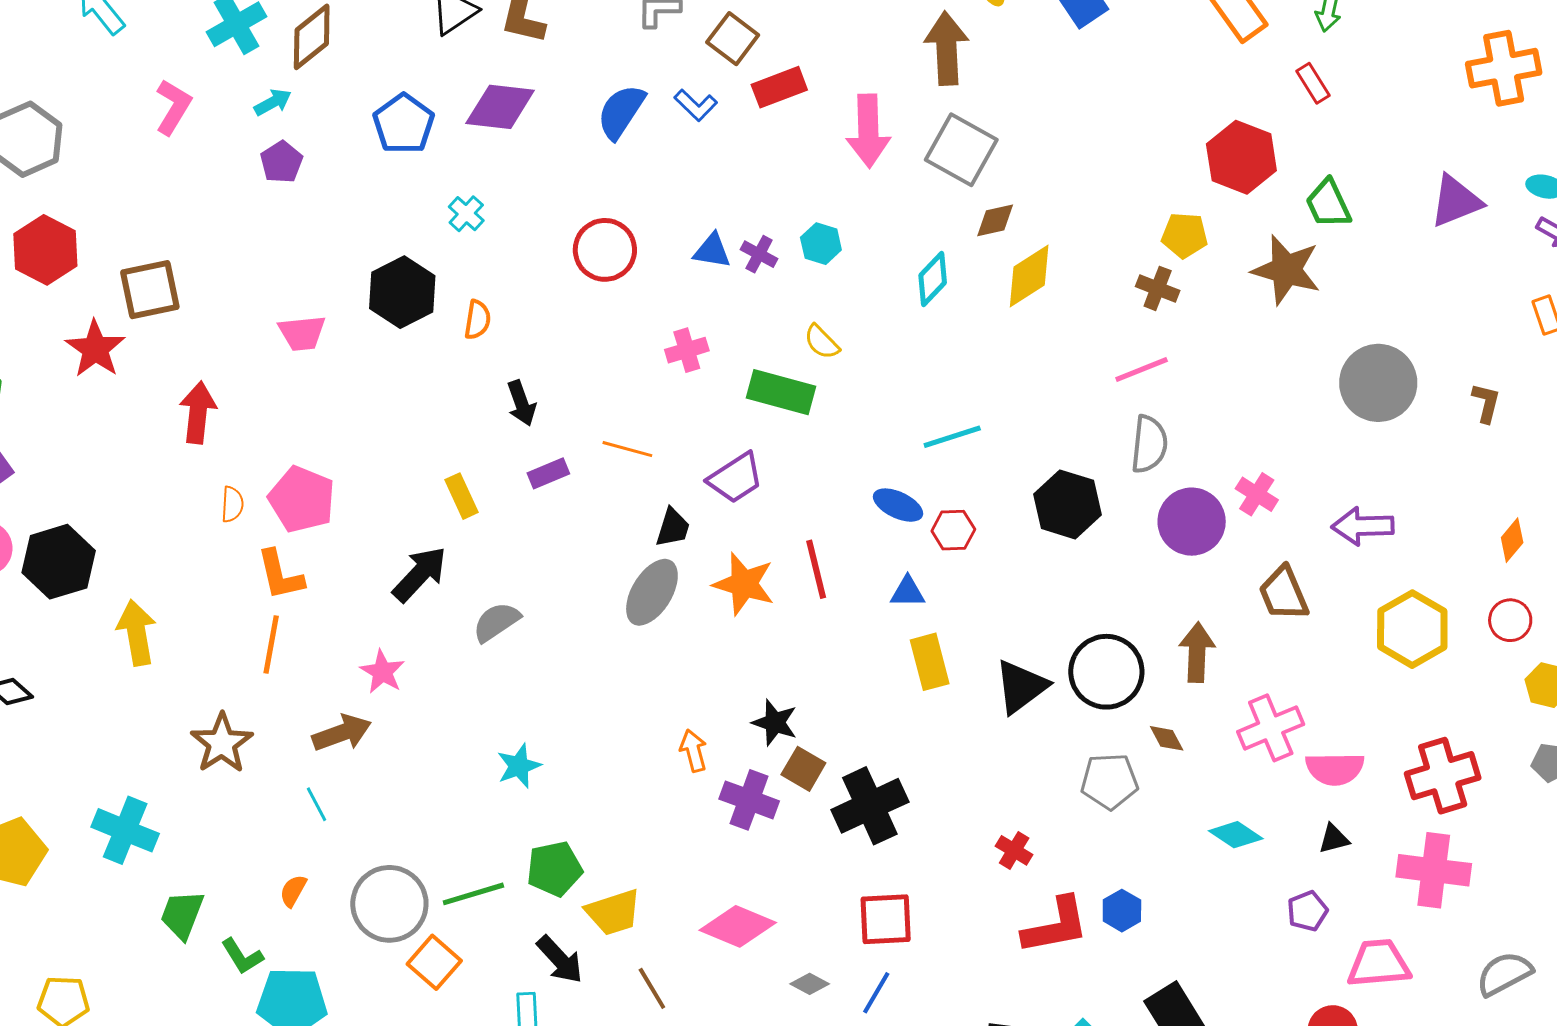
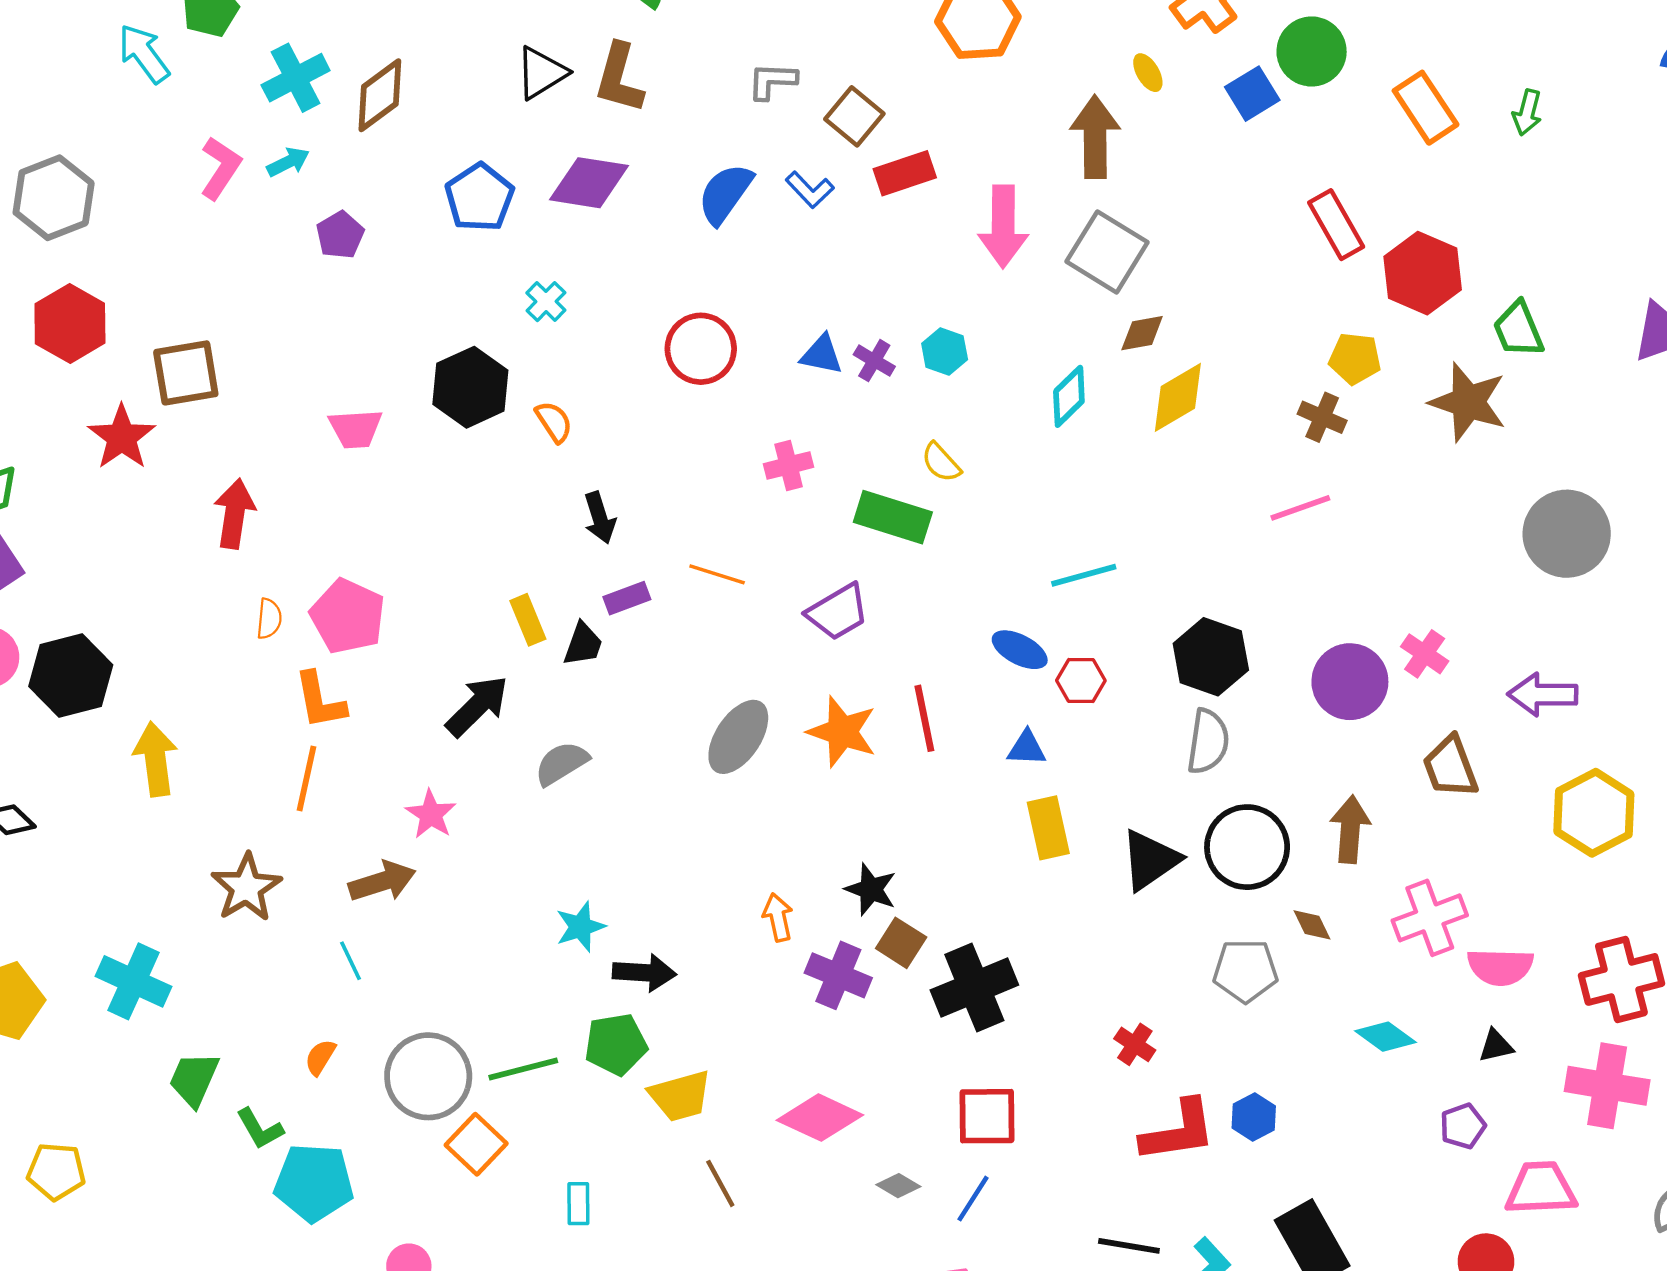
red rectangle: (1313, 83) -> (1336, 225), moved, size x1.5
cyan arrow: (273, 102) -> (288, 162), moved
orange semicircle: (477, 320) -> (554, 422), turned -45
gray semicircle: (1149, 444) -> (1208, 742), moved
black trapezoid: (673, 528) -> (583, 644), moved
black arrow: (560, 959) -> (644, 973), moved, turned -46

